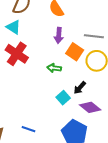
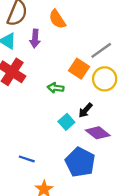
purple arrow: (59, 35) -> (35, 39), moved
gray line: (94, 36) -> (101, 50), turned -42

